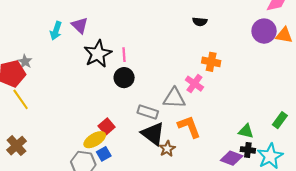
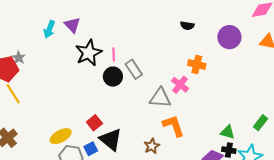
purple circle: (264, 31) -> (229, 37), moved
gray rectangle: (148, 112) -> (134, 69), moved, turned 36
black triangle: (153, 134) -> (111, 140), moved
yellow ellipse: (95, 140) -> (61, 136), moved

